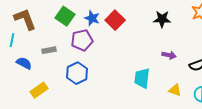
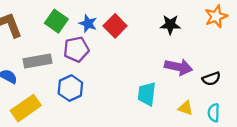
gray rectangle: (49, 50) -> (38, 61), size x1.6
purple arrow: (169, 55) -> (178, 67), size x1.6
yellow rectangle: (39, 90) -> (26, 108), size x1.4

